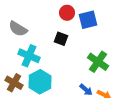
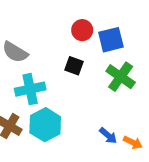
cyan cross: (29, 56) -> (30, 89), turned -35
green cross: (98, 62) -> (121, 77), moved

